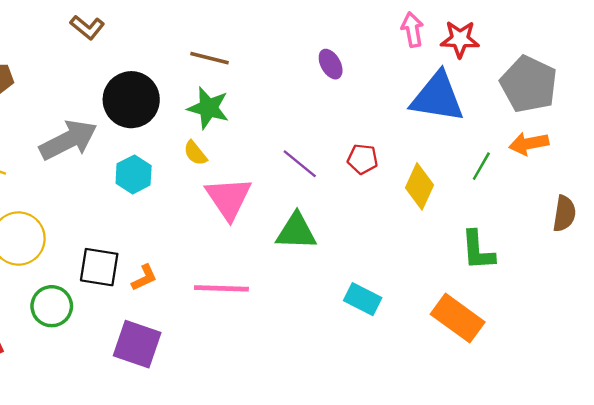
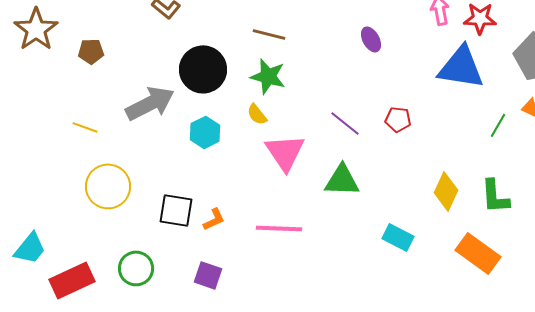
yellow diamond: (420, 186) -> (446, 191), moved
green circle: (52, 306) -> (136, 268), moved
purple square: (137, 344) -> (208, 275), size x0.7

